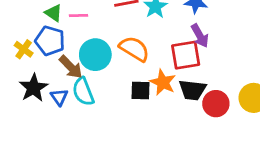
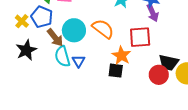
purple arrow: (200, 36) -> (153, 13), moved
black square: (141, 90) -> (116, 71), moved
black trapezoid: (192, 90) -> (169, 63), moved
blue triangle: (59, 97) -> (79, 61), moved

